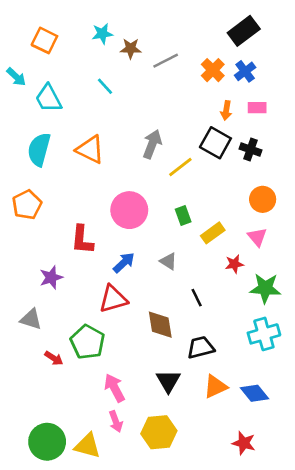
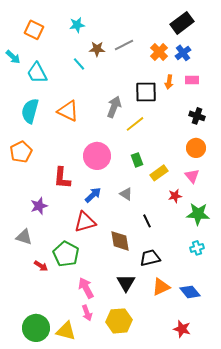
brown star: (131, 48) -> (97, 49), moved
black square: (215, 143) -> (146, 92), moved, turned -30
black cross: (250, 149) -> (197, 116), moved
cyan cross: (264, 334) -> (197, 248), size x0.6

